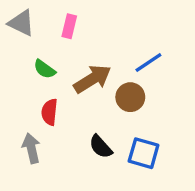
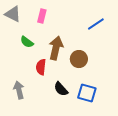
blue line: (148, 63) -> (96, 24), moved
brown arrow: (92, 79) -> (56, 48), turned -45
red semicircle: (49, 112) -> (41, 67), moved

